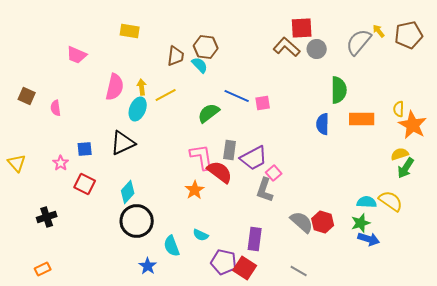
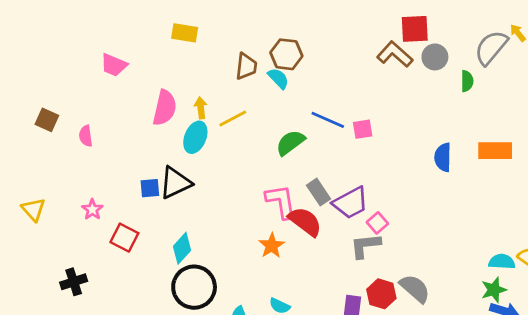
green semicircle: (339, 90) -> (467, 81), moved, size x0.6
blue square: (85, 149) -> (150, 188), moved
gray rectangle: (230, 150) -> (318, 192), turned -42
gray L-shape: (265, 190) -> (365, 246), turned 65
red hexagon: (323, 222) -> (381, 294), moved

